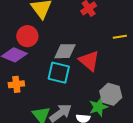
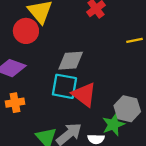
red circle: (27, 36) -> (26, 31), moved
red triangle: (89, 61) -> (84, 95), moved

